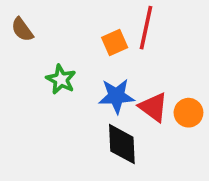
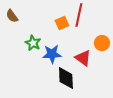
blue star: (116, 96) -> (52, 54), moved
orange circle: (188, 113) -> (102, 43), moved

